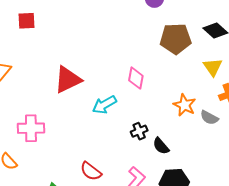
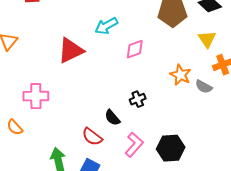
pink diamond: (136, 78) -> (135, 49), turned 60
cyan arrow: (104, 105) -> (106, 26), moved
black semicircle: (161, 146) -> (112, 118), moved

